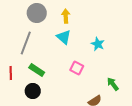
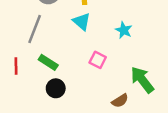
green arrow: (113, 84) -> (142, 80), size x1.6
black circle: (33, 91) -> (56, 88), moved

